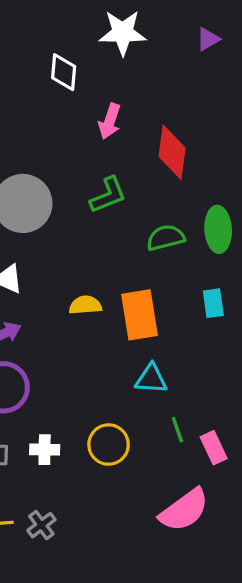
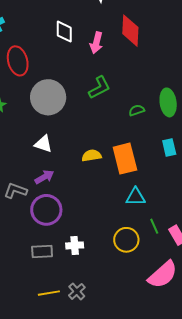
white diamond: (64, 72) -> (64, 32), moved
red diamond: (172, 152) -> (130, 31), moved
green semicircle: (166, 238) -> (137, 110), size x0.7
yellow circle: (109, 445) -> (126, 240), moved

